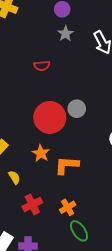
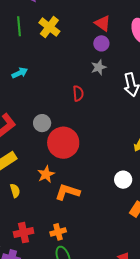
red semicircle: (42, 66) -> (78, 93), moved, turned -105
gray circle: (77, 109) -> (42, 123), moved
red cross: (32, 204) -> (24, 233), moved

